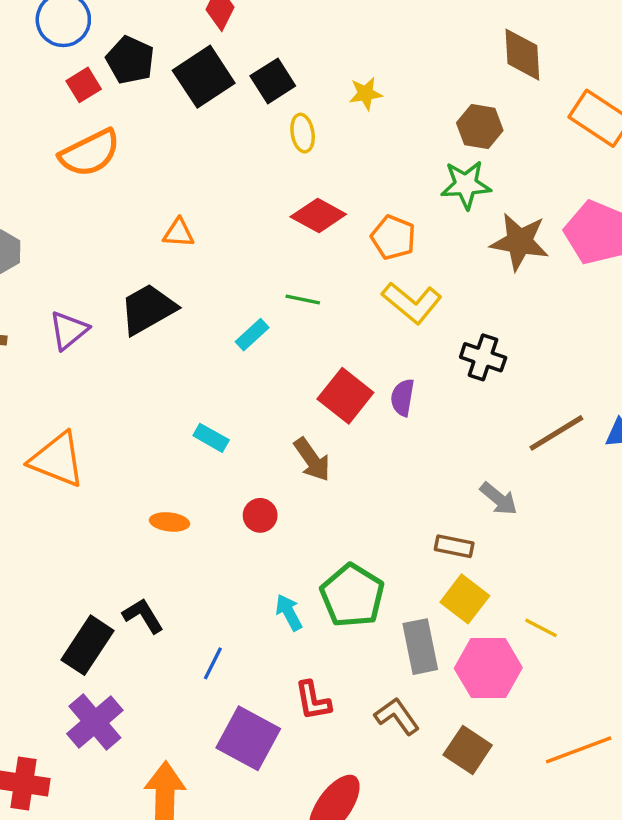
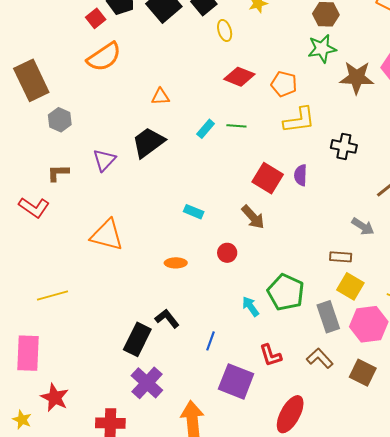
yellow L-shape: (412, 303) -> (299, 120), turned -40
cyan rectangle: (252, 335) -> (206, 129), moved

